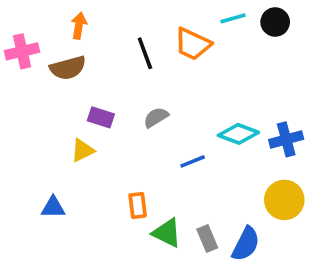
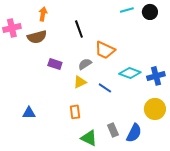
orange trapezoid: (193, 44) -> (105, 50), moved
yellow triangle: (83, 150) -> (80, 82), moved
blue line: (193, 161) -> (105, 88), turned 56
green triangle: (167, 233) -> (89, 138), moved

